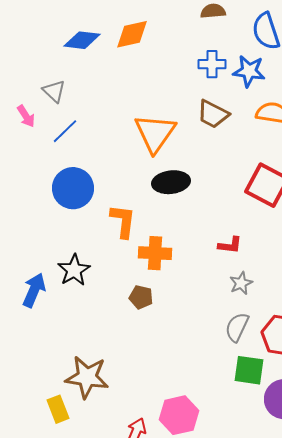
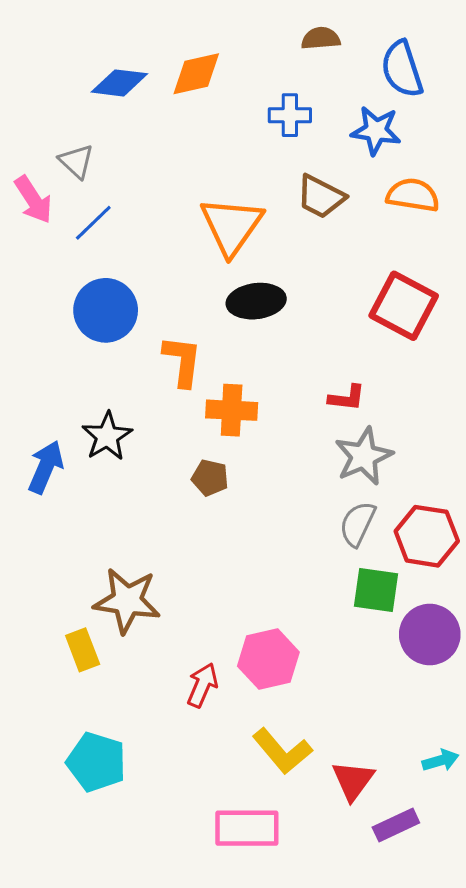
blue cross: (212, 64) -> (290, 115), moved
pink arrow: (26, 116) -> (33, 200), size x1.4
gray star: (241, 283) -> (364, 456), size x1.6

